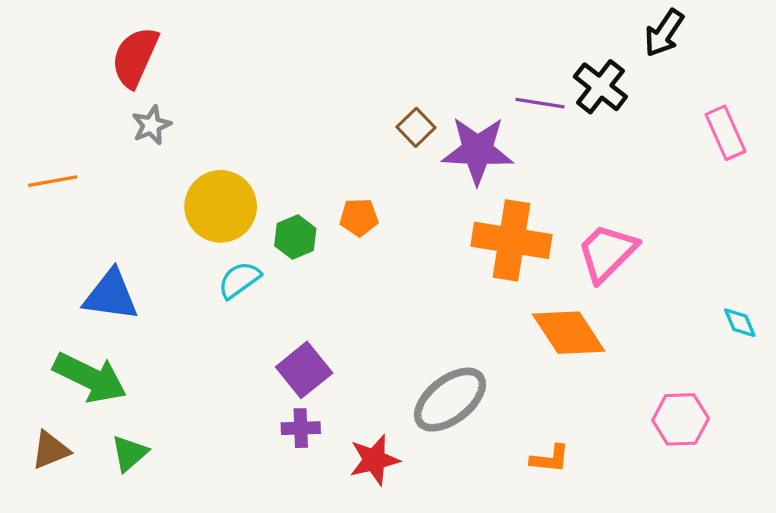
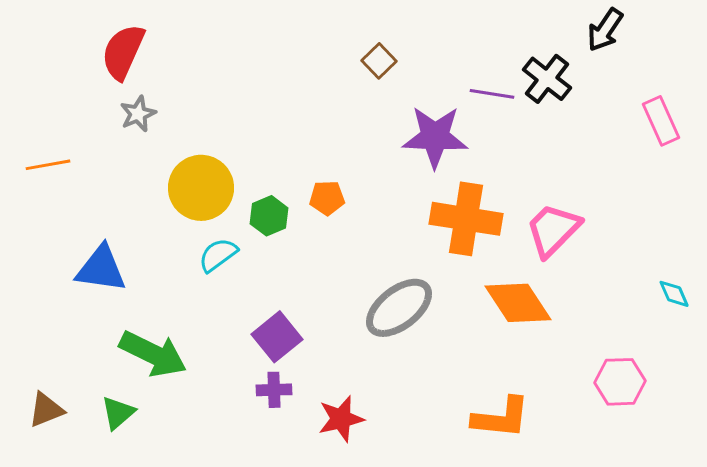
brown square: (416, 127) -> (379, 61), moved
green arrow: (90, 378) -> (153, 354), moved
gray ellipse: (450, 400) -> (399, 308), moved
orange L-shape: (550, 459) -> (501, 418), size x1.6

